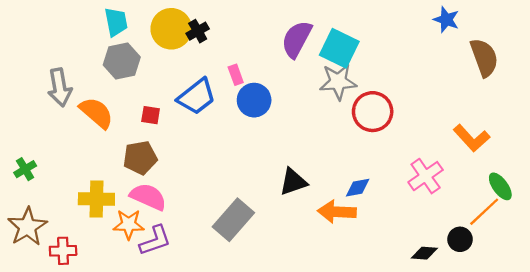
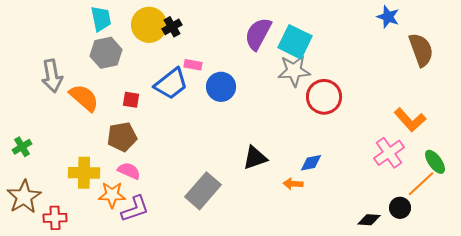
pink rectangle: (236, 75) -> (193, 65), moved, turned -60
pink cross: (426, 176) -> (389, 153), moved
pink semicircle: (148, 197) -> (129, 171), size x0.7
orange arrow: (337, 212) -> (293, 184), size x0.6

